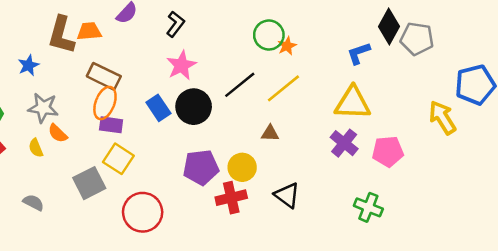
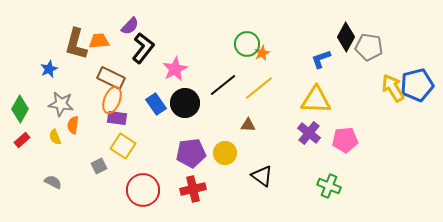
black L-shape: (175, 24) -> (143, 48), moved, size x1.4
yellow arrow: (442, 118) -> (393, 88), moved
orange semicircle: (58, 133) -> (73, 125), turned 54
gray square: (89, 183) -> (99, 166), size x0.6
red cross: (231, 198) -> (193, 189), moved

